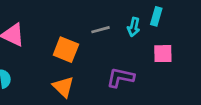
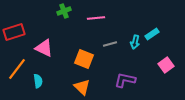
cyan rectangle: (156, 16) -> (152, 34), turned 40
pink square: (163, 54) -> (166, 65), moved, turned -35

